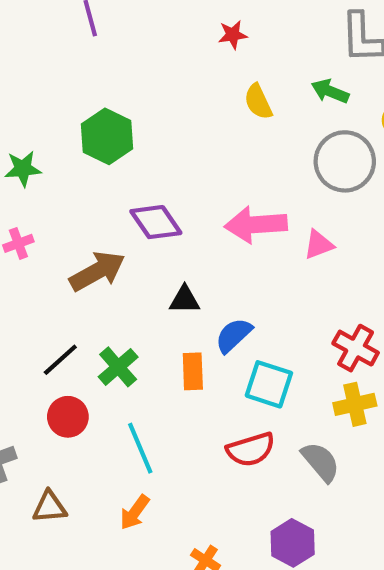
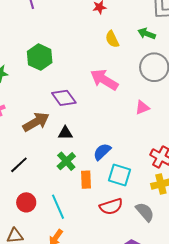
pink arrow: (256, 225) -> (104, 80), moved, turned 36
black triangle: (185, 300) -> (65, 133), moved
green cross: (118, 367) -> (66, 161), moved
orange rectangle: (193, 371) -> (86, 180), moved
red circle: (68, 417) -> (26, 202), moved

